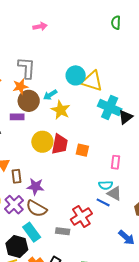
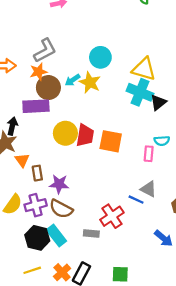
gray L-shape: (27, 68) -> (45, 50), turned 60
yellow triangle: (92, 81) -> (144, 69), moved
yellow star: (61, 110) -> (90, 82), moved
purple rectangle: (17, 117) -> (36, 106), size x1.6
orange square: (82, 150) -> (111, 141), size x1.5
cyan semicircle: (106, 185) -> (162, 141), moved
purple cross: (14, 205) -> (36, 205), turned 30
black hexagon: (17, 246) -> (37, 238), moved

